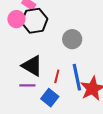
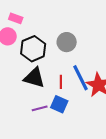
black hexagon: (34, 21) -> (33, 49), moved
purple line: (27, 85) -> (40, 108), moved

